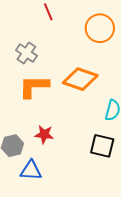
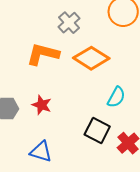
gray cross: (26, 53) -> (69, 23), moved
blue triangle: (31, 170) -> (41, 152), moved

